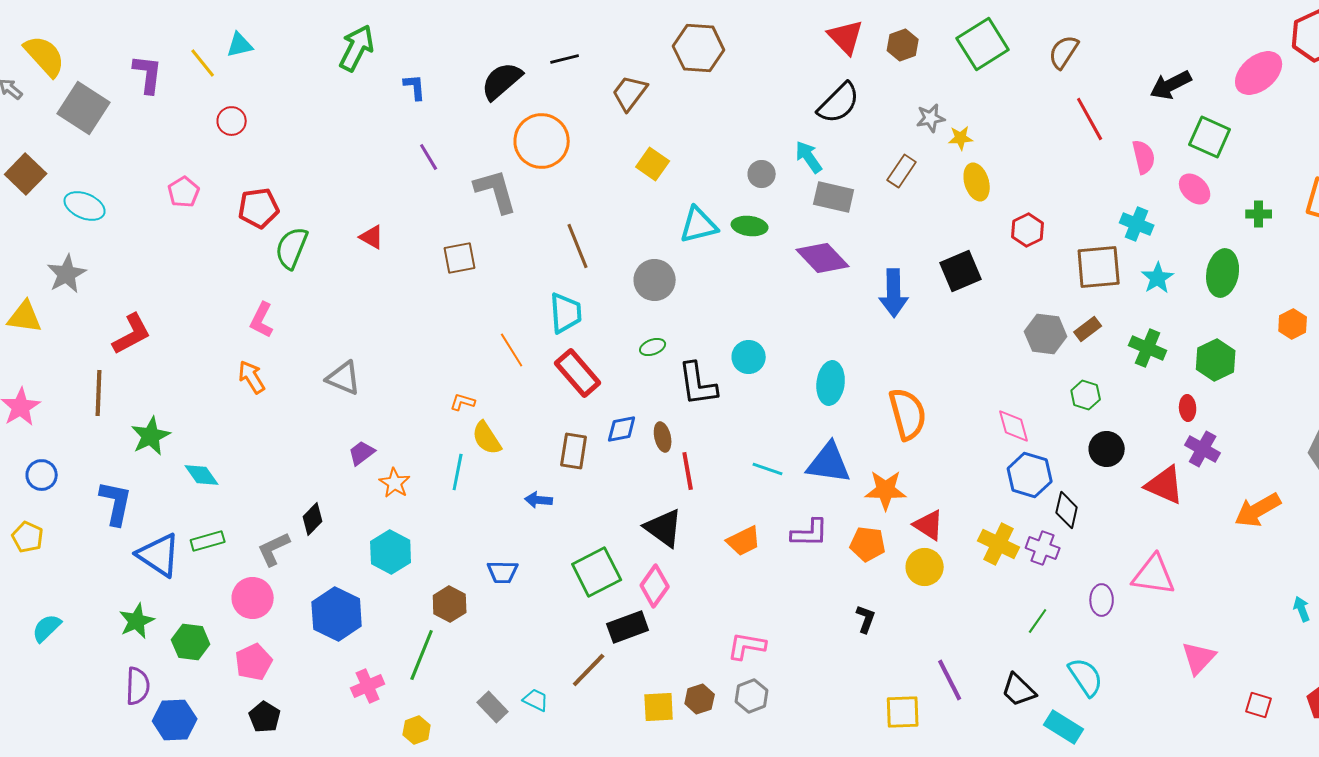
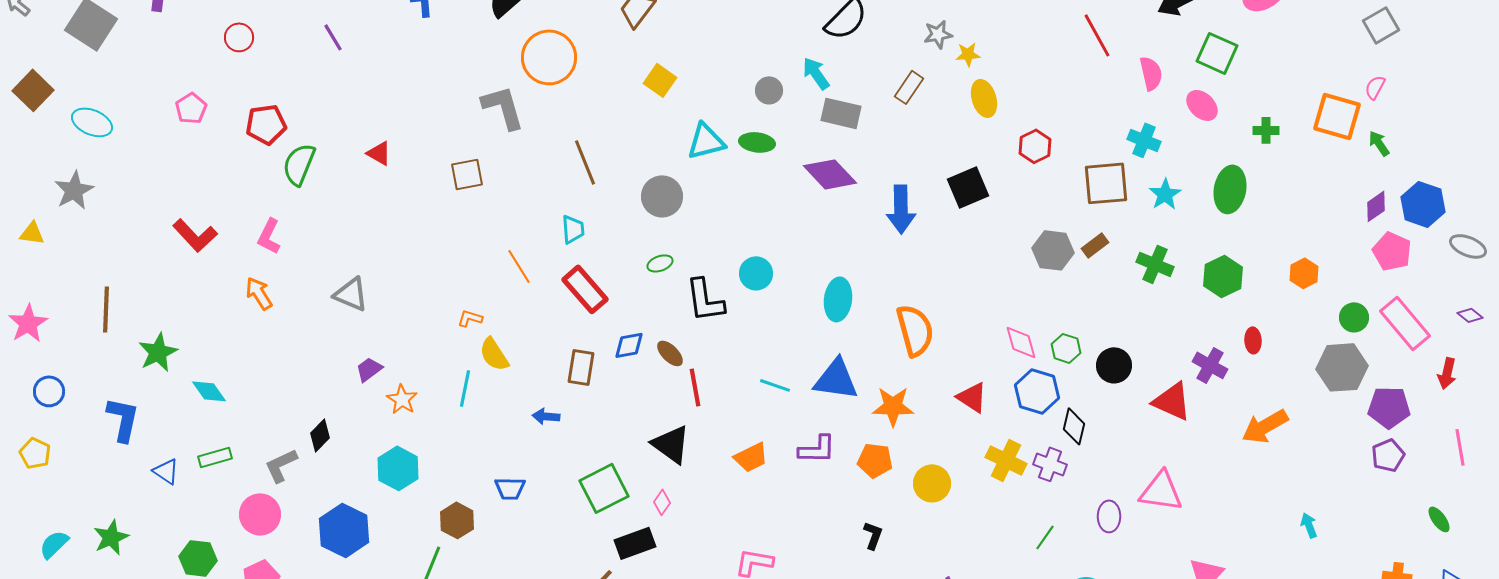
purple line: (429, 157) -> (333, 37), moved
cyan trapezoid: (566, 313) -> (573, 229), size x0.7
yellow triangle: (25, 317) -> (32, 233), size x0.7
orange hexagon: (1293, 324) -> (1304, 273), moved
red L-shape: (132, 334) -> (195, 235), moved, turned 75
green hexagon: (1086, 395) -> (1066, 348), moved
red ellipse: (1188, 408) -> (1253, 340), moved
brown ellipse: (663, 437) -> (670, 353), turned -32
red triangle: (929, 525) -> (972, 397), moved
blue triangle: (159, 555) -> (166, 471), size x0.6
pink diamond: (655, 586) -> (662, 502), size x0.6
green star: (137, 621) -> (111, 537), moved

